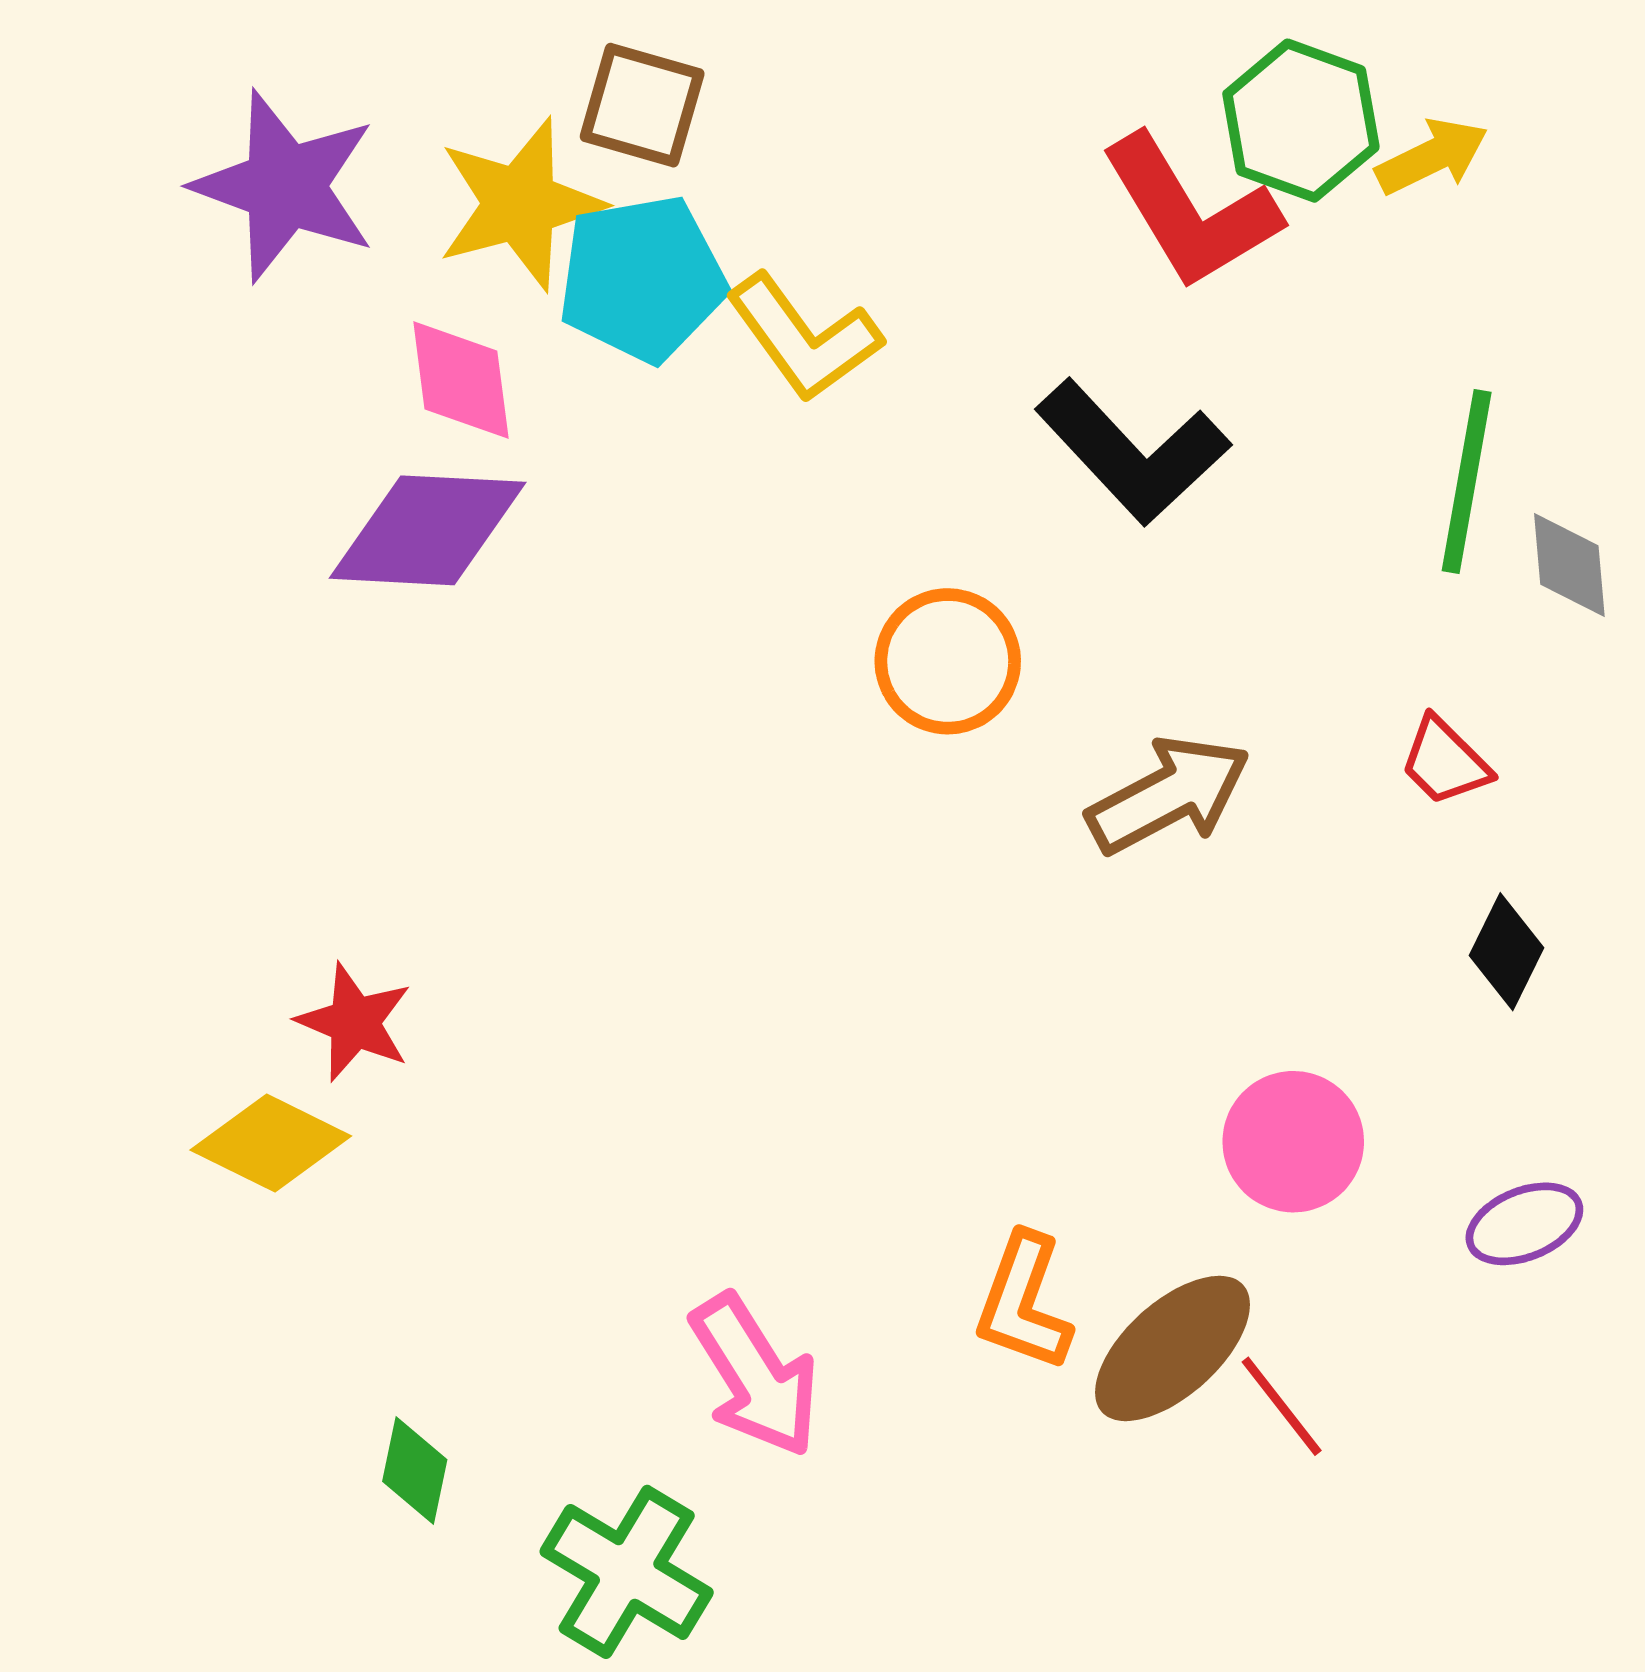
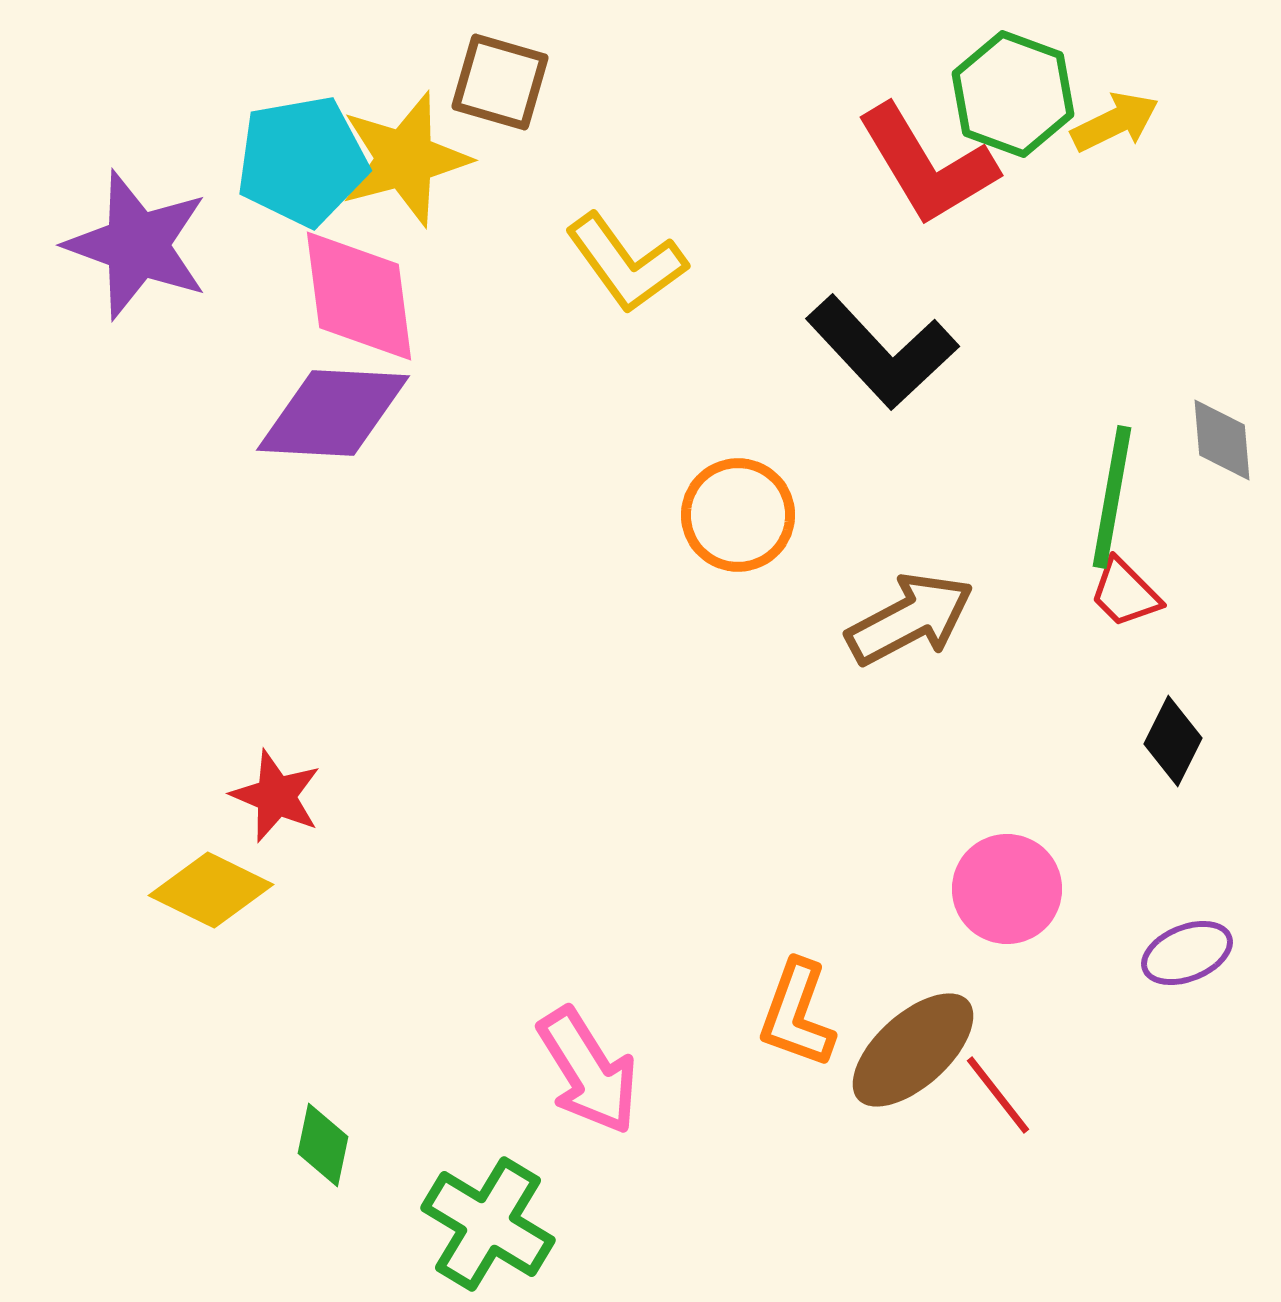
purple star: (285, 186) -> (137, 245), moved
cyan pentagon: (642, 279) -> (302, 161), moved
pink diamond: (461, 380) -> (359, 296), size x1.4
green line: (1467, 482) -> (1112, 497), moved

